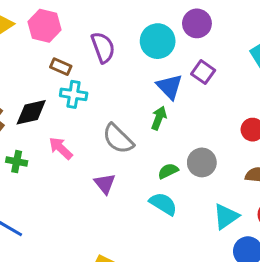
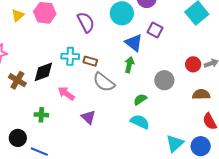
brown rectangle: (61, 67) -> (90, 61), moved
green cross: (17, 162) -> (41, 115), moved
gray circle: (202, 162) -> (164, 80), moved
purple triangle: (105, 184) -> (88, 117), moved
cyan triangle: (226, 216) -> (175, 143), moved

